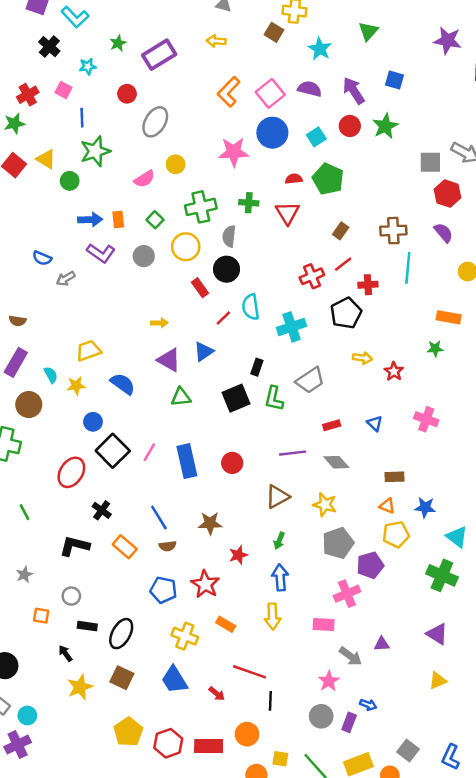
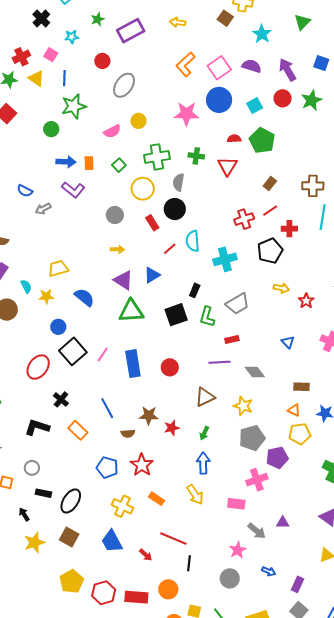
yellow triangle: (46, 159) -> (36, 78), moved
gray circle: (144, 256) -> (115, 215), moved
green triangle: (181, 397) -> (131, 311), size x1.5
red rectangle: (332, 425) -> (232, 339), moved
brown semicircle: (168, 546) -> (128, 433), moved
red star: (238, 555) -> (172, 428), moved
yellow arrow: (273, 616) -> (195, 495), turned -35
purple rectangle: (349, 722) -> (297, 584), moved

